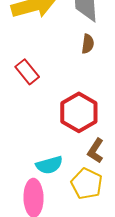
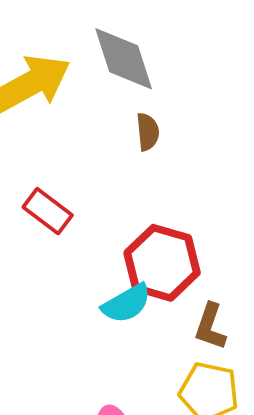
cyan semicircle: (49, 165) -> (127, 303), moved

